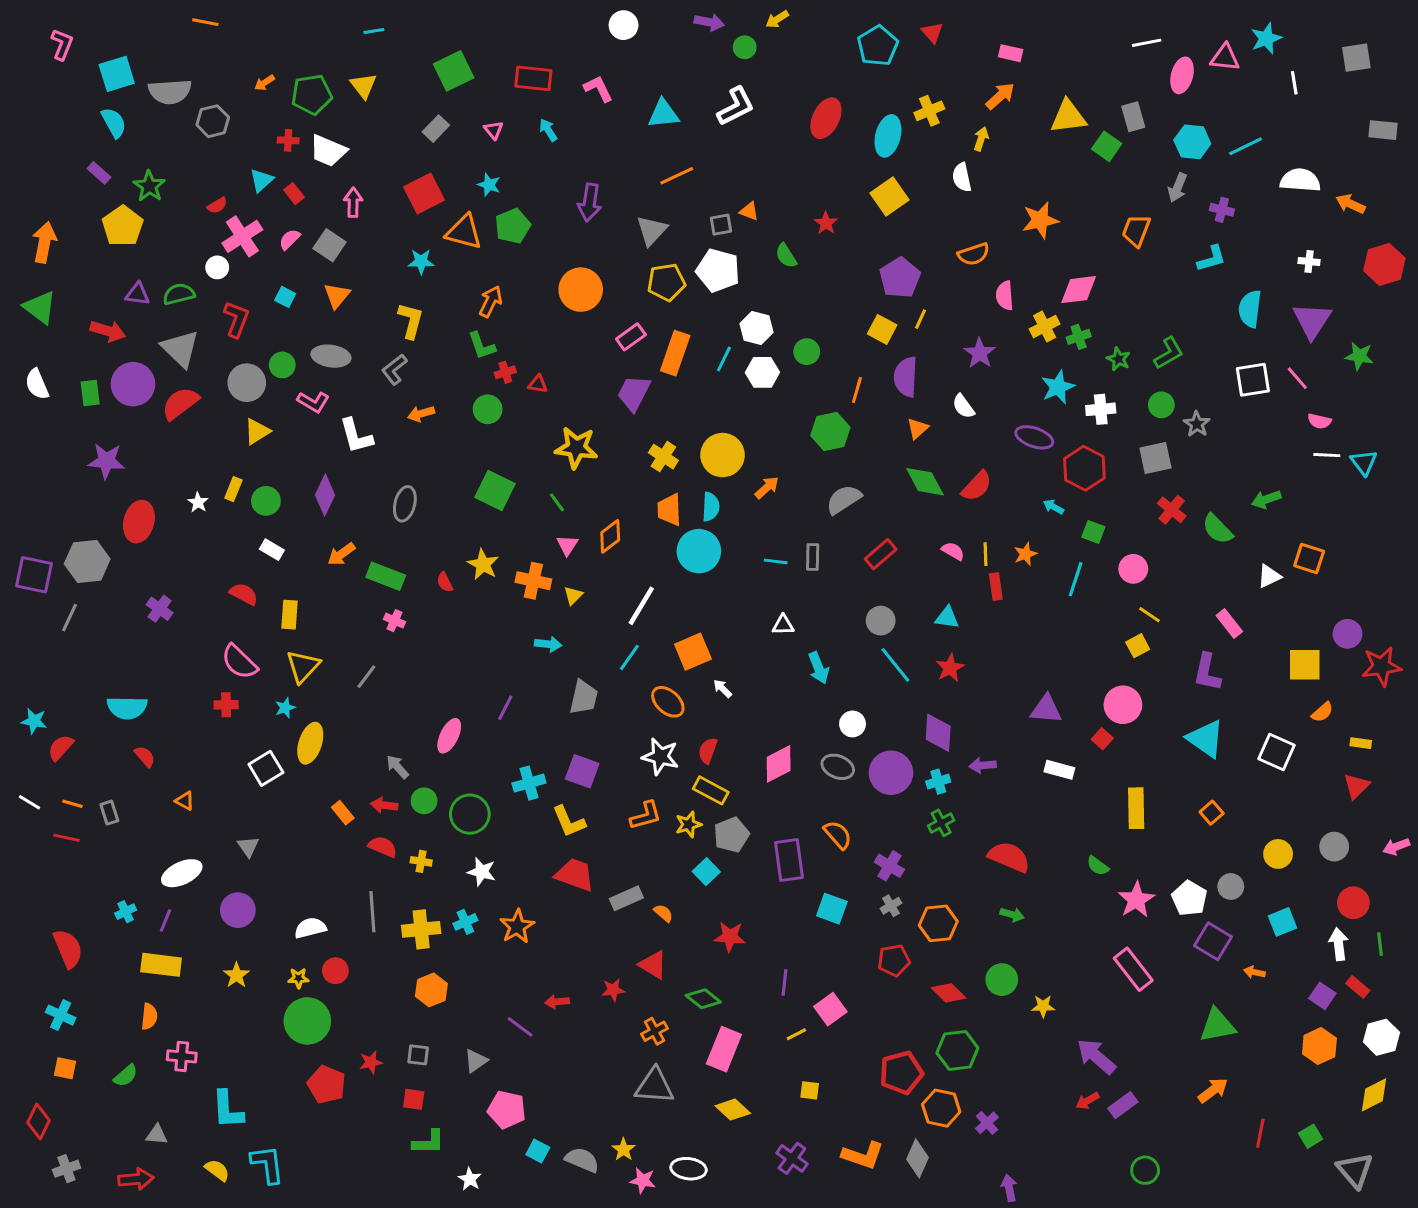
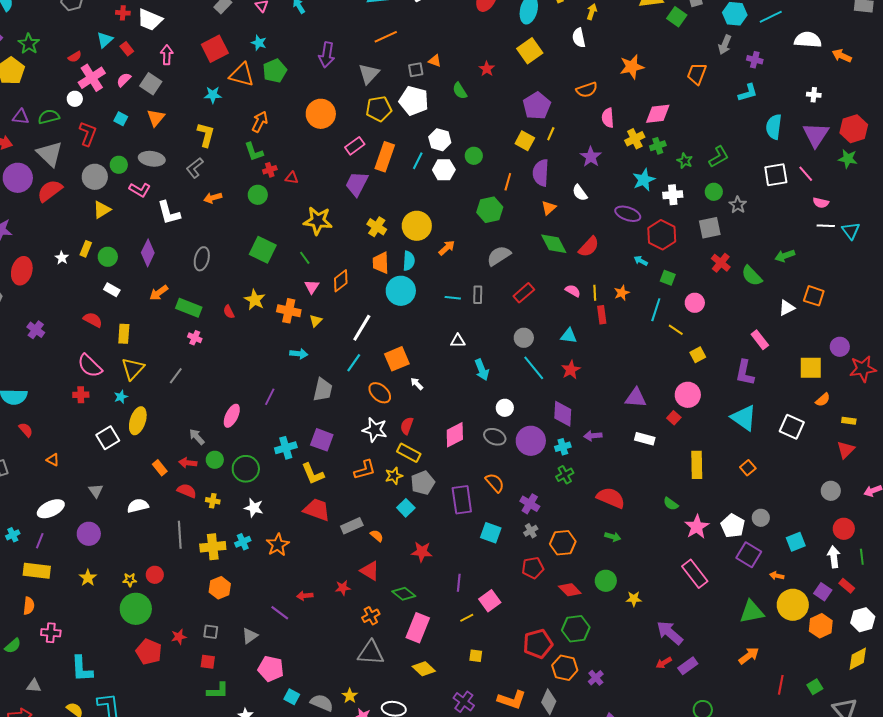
red hexagon: (1384, 264) -> (854, 129), moved
yellow line: (1150, 615) -> (676, 330), moved
yellow circle: (1278, 854) -> (793, 605), moved, size x1.6
white semicircle: (310, 928) -> (138, 506), moved

